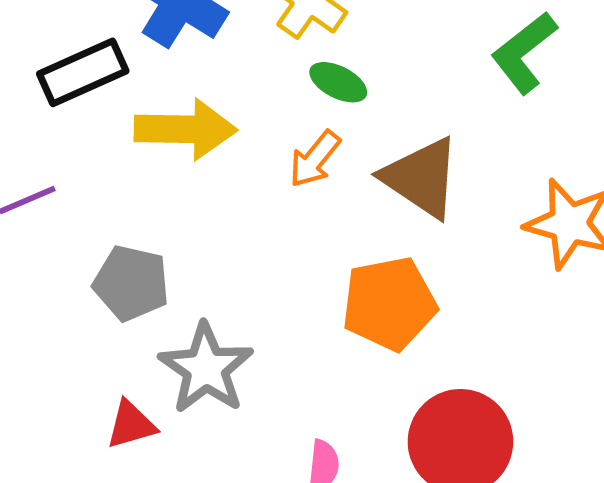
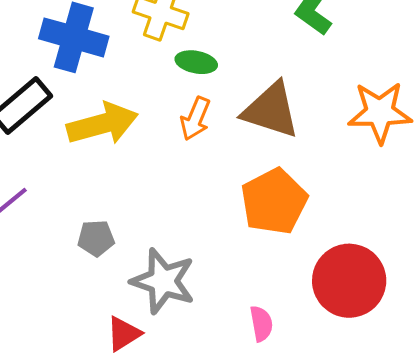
gray pentagon: (131, 283) -> (96, 238), size x0.7

